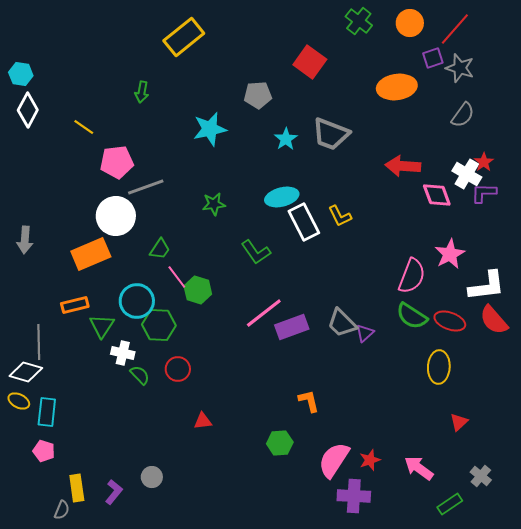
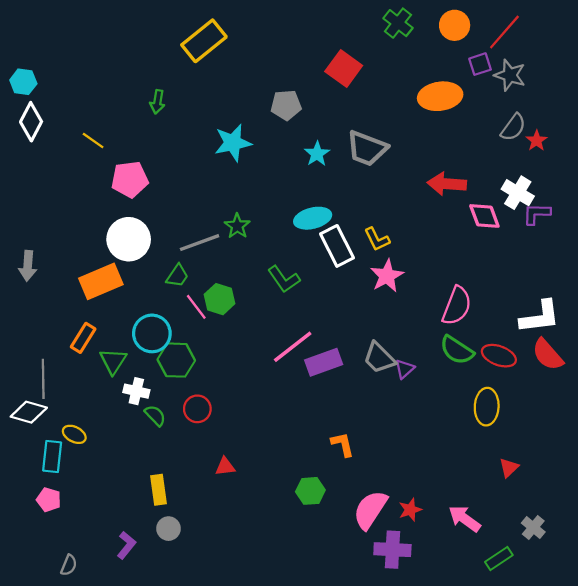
red star: (484, 162) -> (537, 141), moved
gray line: (146, 187) -> (200, 243), moved
green star: (214, 204) -> (237, 226), turned -30
pink star: (450, 254) -> (387, 276), moved
green hexagon: (198, 290) -> (220, 299), moved
orange rectangle: (75, 305) -> (83, 338), turned -44
yellow ellipse: (19, 401) -> (74, 434), moved
yellow rectangle: (77, 488) -> (159, 490), moved

